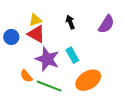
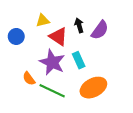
purple semicircle: (106, 24) -> (100, 30), moved
red triangle: (36, 34) -> (58, 36), moved

